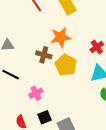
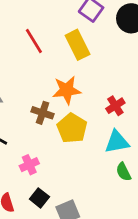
black square: (45, 117) -> (39, 198), turned -32

